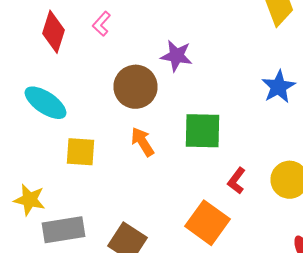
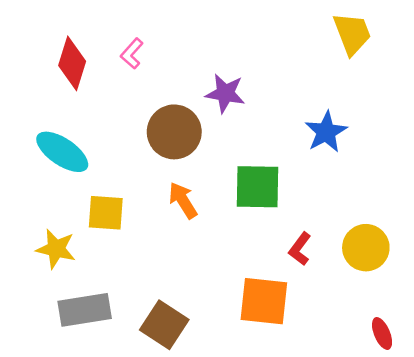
blue star: (278, 87) -> (326, 132), moved
yellow star: (30, 200) -> (56, 249), moved
orange square: (208, 223) -> (264, 301), turned -30

